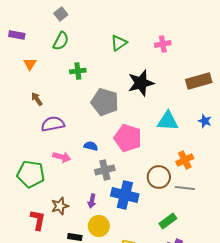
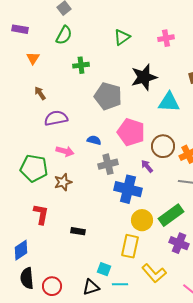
cyan triangle: (168, 121) -> (169, 102), moved
brown circle: (159, 177) -> (163, 146), moved
purple arrow: (92, 201) -> (147, 166), moved, turned 128
brown star: (60, 206) -> (63, 182), moved
green rectangle: (168, 221) -> (171, 215), size x1.4
yellow circle: (99, 226) -> (142, 220), moved

